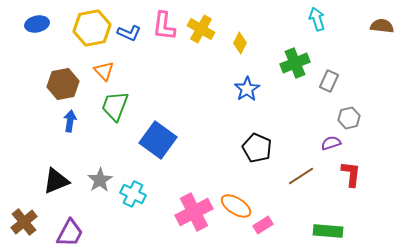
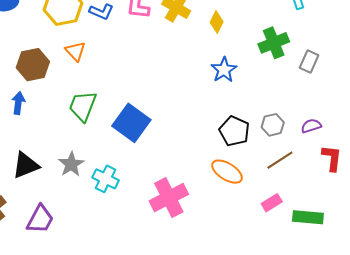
green trapezoid: (115, 106) -> (83, 106), moved
gray hexagon: (349, 118) -> (273, 125), moved
blue arrow: (70, 121) -> (18, 103), moved
orange ellipse: (236, 206) -> (227, 172), moved
pink rectangle: (263, 225) -> (272, 203), moved

